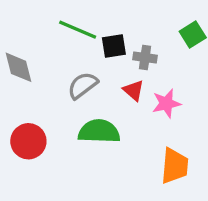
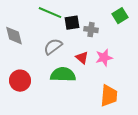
red triangle: (134, 90) -> (82, 58), moved

